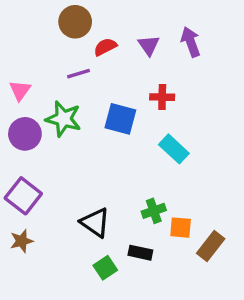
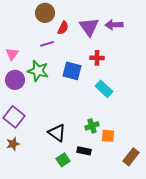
purple arrow: (191, 42) -> (114, 25), turned -72
purple triangle: (149, 45) -> (89, 27), size x1.5
red semicircle: (105, 47) -> (63, 28), turned 144
brown rectangle: (211, 246) -> (131, 157), moved

